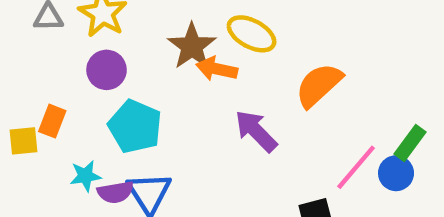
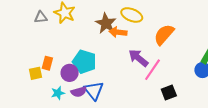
purple circle: (107, 70) -> (70, 73), moved
pink line: (356, 167) -> (152, 70), moved
cyan star: (85, 176) -> (58, 93), moved

